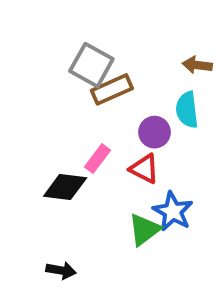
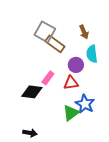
brown arrow: (197, 65) -> (84, 32), moved, turned -120
brown rectangle: (112, 89) -> (55, 44), turned 60
red triangle: (144, 169) -> (71, 83), turned -35

